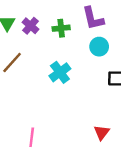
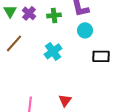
red triangle: (102, 132) -> (65, 100), moved

